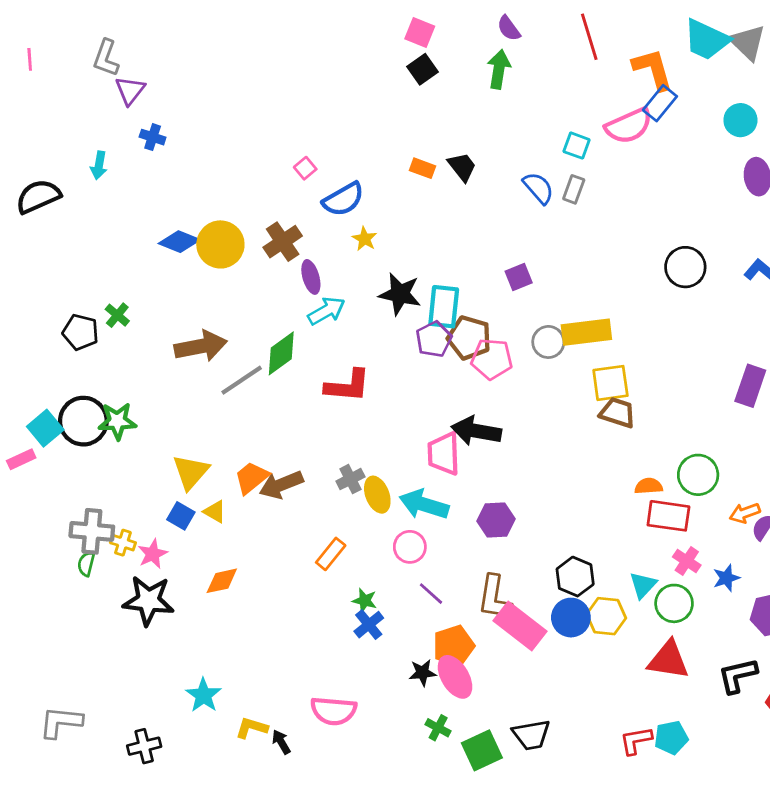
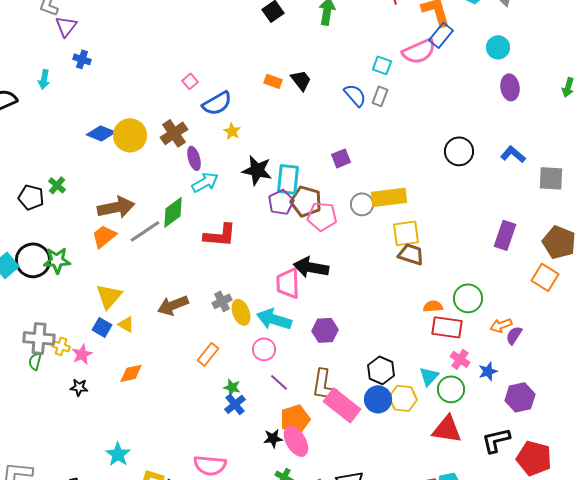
orange trapezoid: (252, 478) -> (104, 236), moved
black star: (148, 601) -> (79, 387), size x0.5

